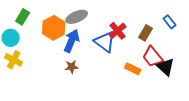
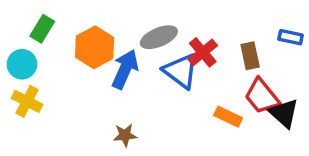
gray ellipse: (77, 17) -> (159, 37), moved
blue rectangle: (170, 22) -> (291, 37), turned -40
brown rectangle: (146, 33) -> (250, 56), turned -42
brown star: (72, 67) -> (125, 135), moved

